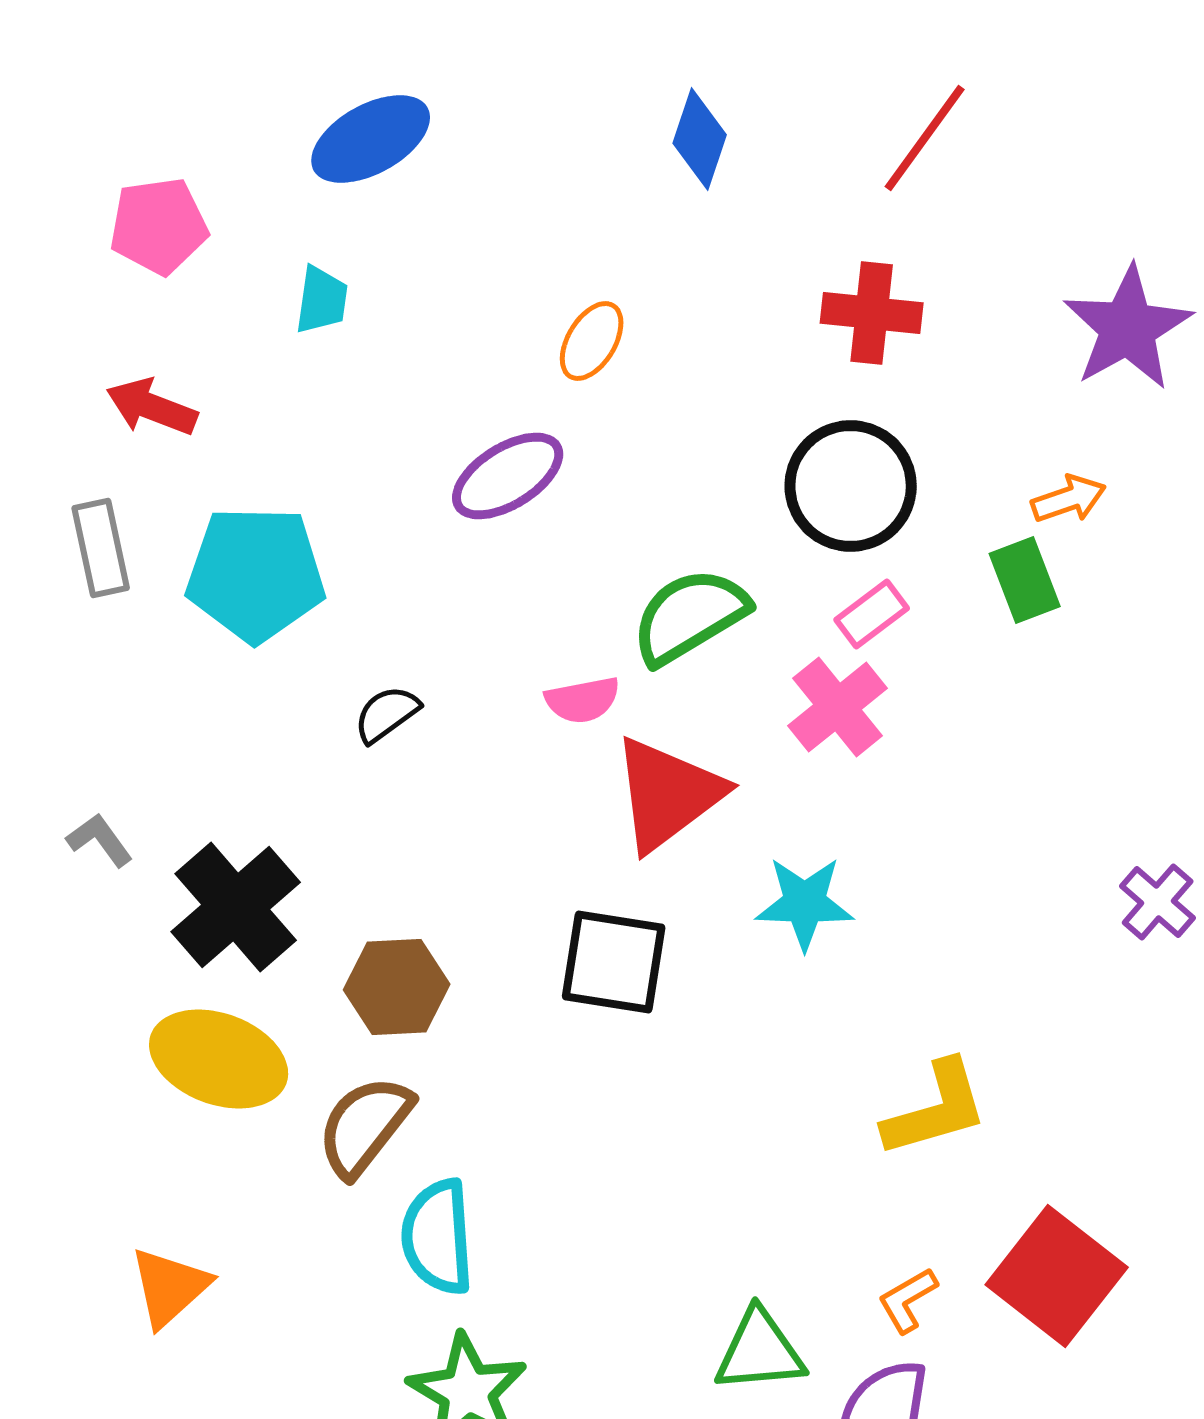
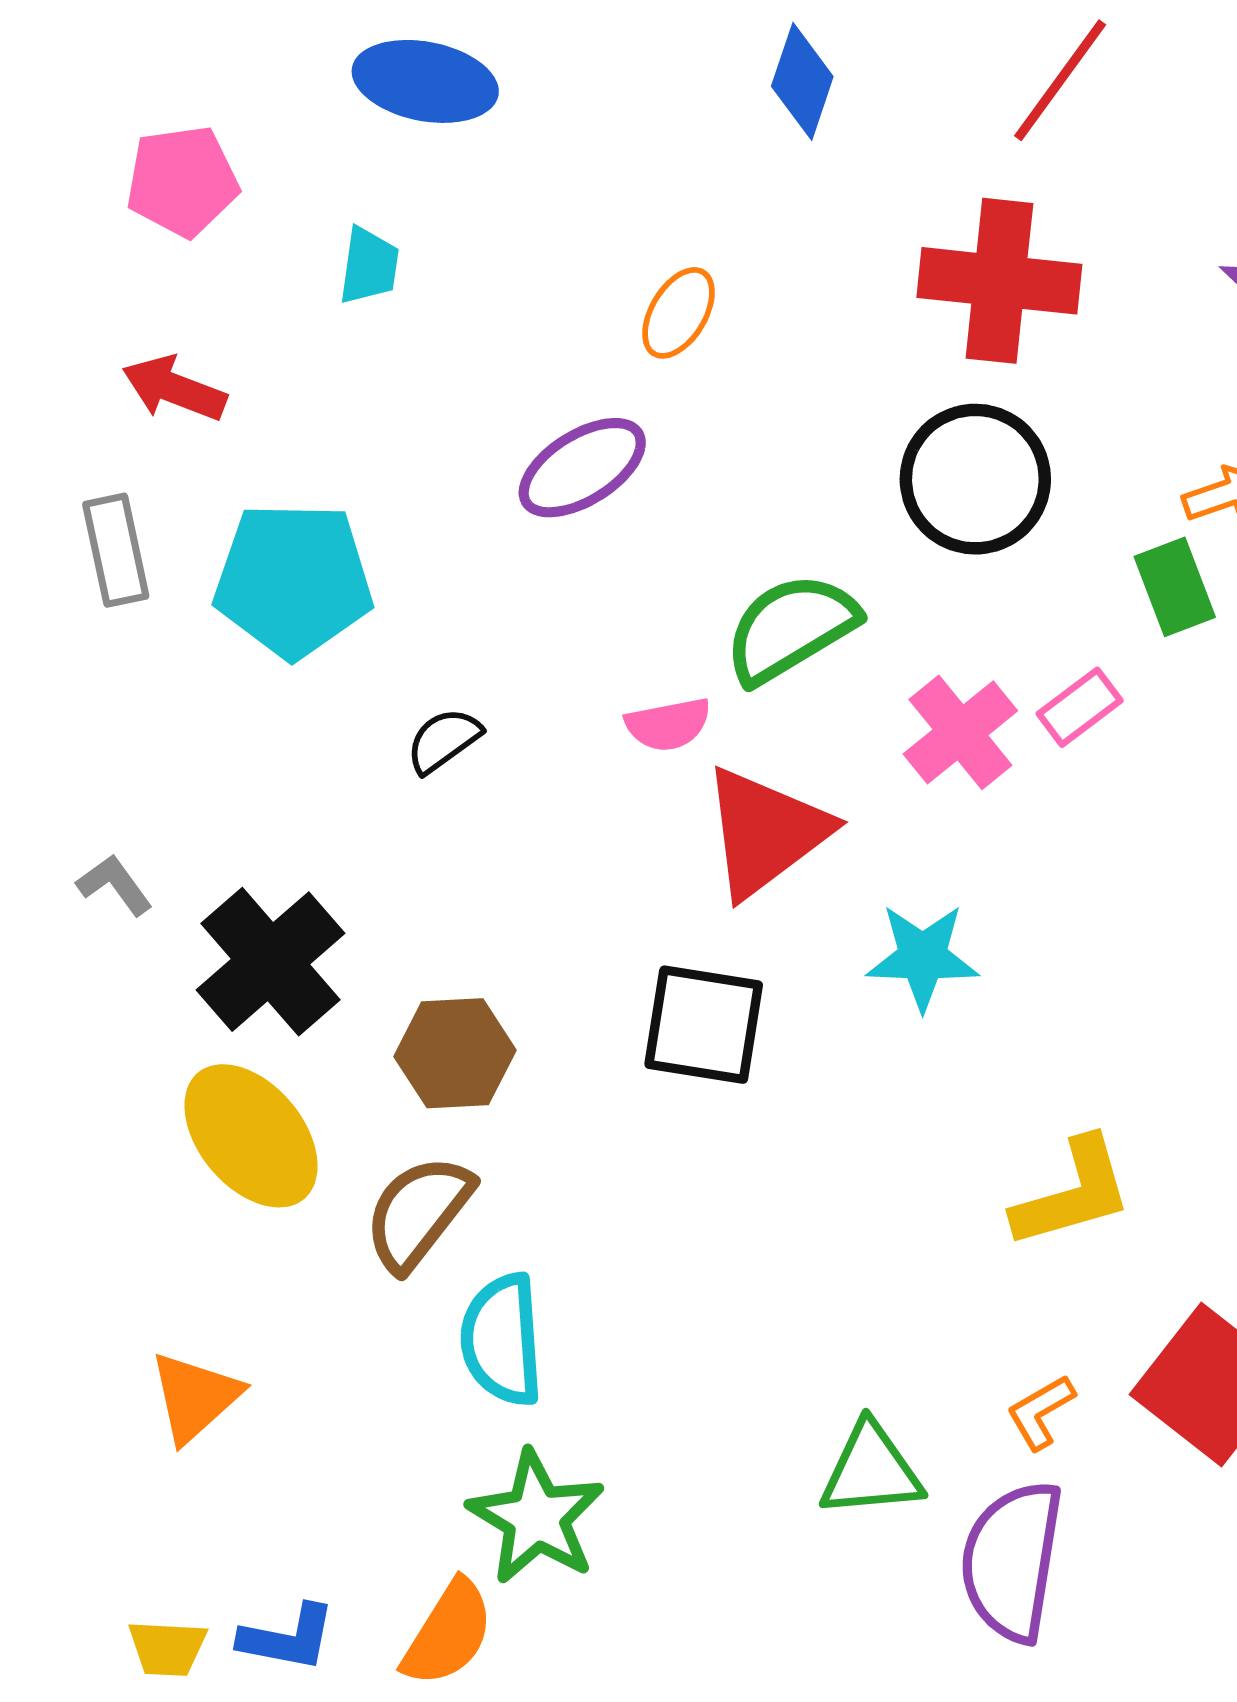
blue ellipse: (371, 139) -> (425, 81), turned 40
red cross: (872, 313) -> (999, 281), size x1.4
pink rectangle: (872, 614) -> (1080, 707), moved
yellow ellipse: (219, 1059) -> (251, 1136), turned 30

